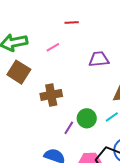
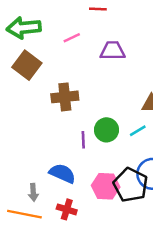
purple trapezoid: (99, 59) -> (112, 51), moved
purple line: (69, 128) -> (83, 140), turned -40

